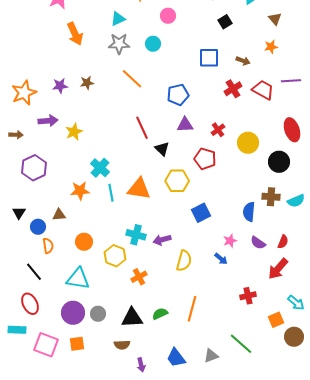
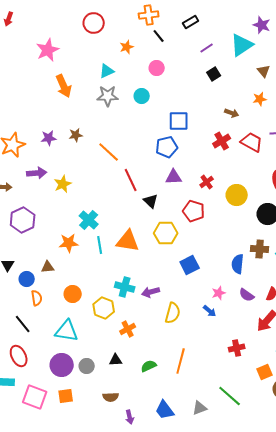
blue square: (209, 58) -> (179, 121), moved
orange line: (132, 79) -> (109, 152), moved
black triangle: (132, 318) -> (116, 360), moved, size x0.6

